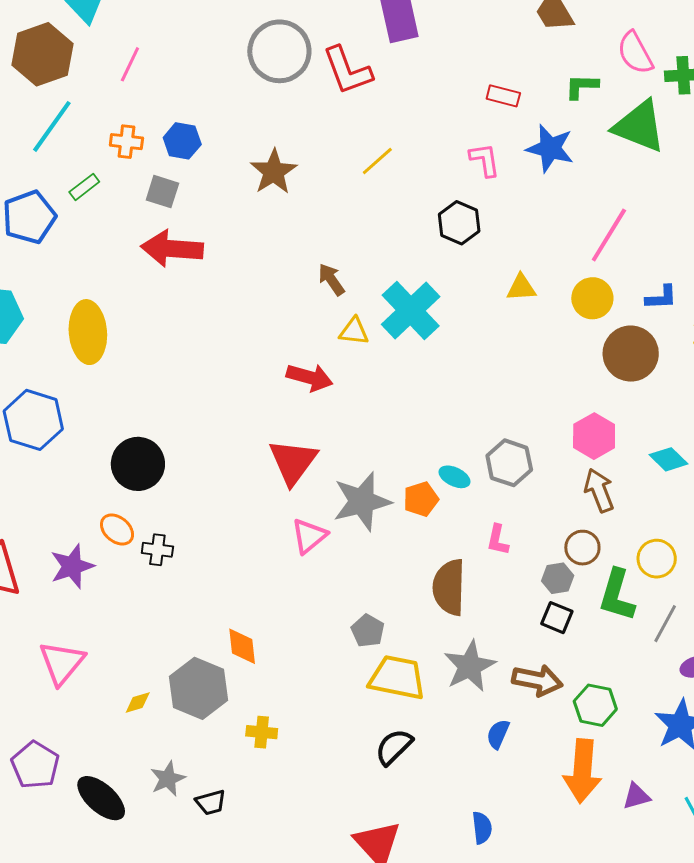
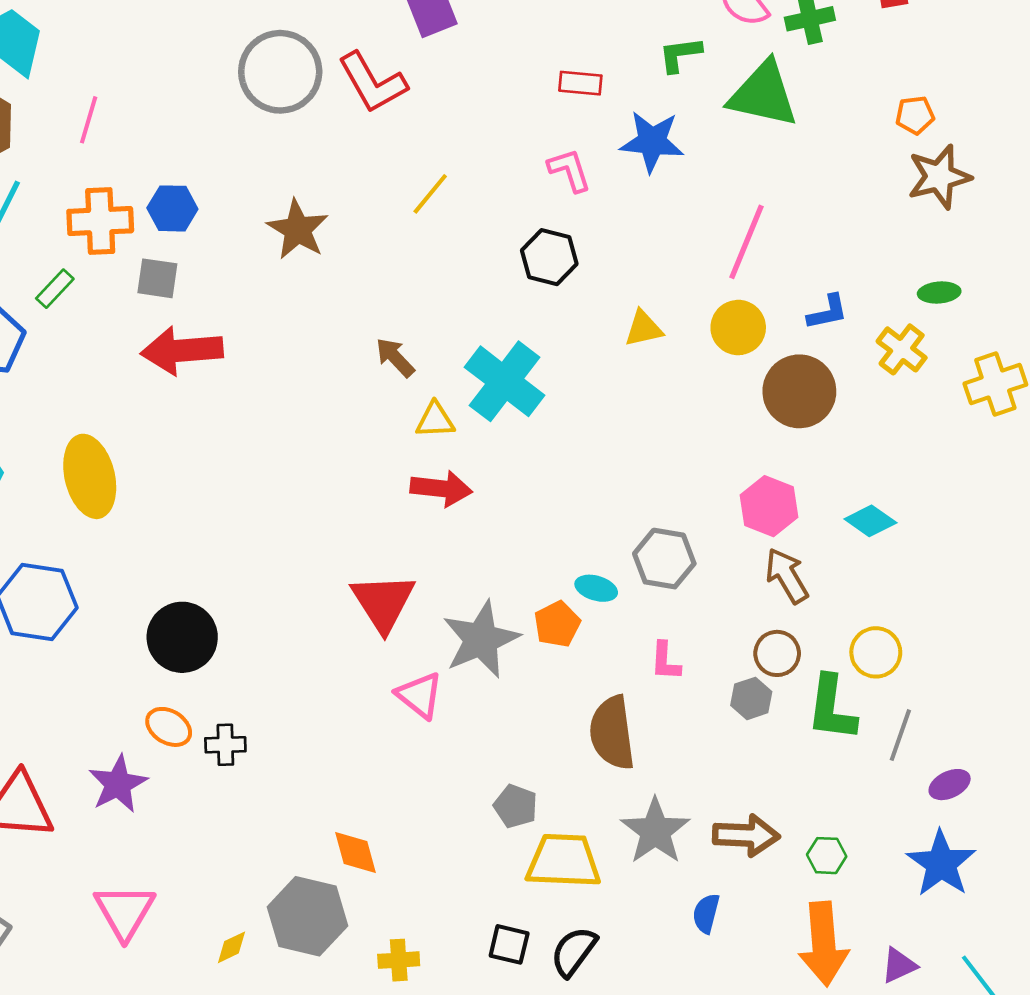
orange cross: (126, 142) -> (100, 221), size x1.5
red arrow: (310, 377) -> (441, 489), moved
pink triangle: (309, 536) -> (420, 695), turned -33
black square: (557, 618) -> (509, 944), moved
green hexagon: (595, 705) -> (827, 856), size x0.7

